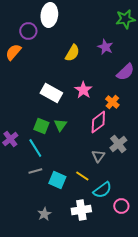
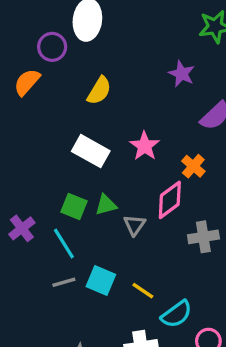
yellow semicircle: (72, 53) -> (99, 91), moved
green triangle: (60, 125) -> (106, 205), turned 40
gray cross: (118, 144) -> (203, 237), turned 30
gray triangle: (98, 156) -> (134, 225), moved
cyan square: (57, 180) -> (101, 281), moved

